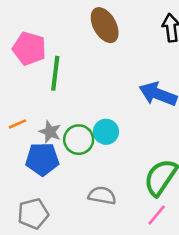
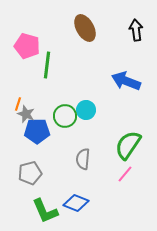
orange line: (18, 124) -> (18, 104), turned -48
gray star: (50, 132) -> (26, 114), moved
gray semicircle: (102, 196) -> (83, 159), turned -95

